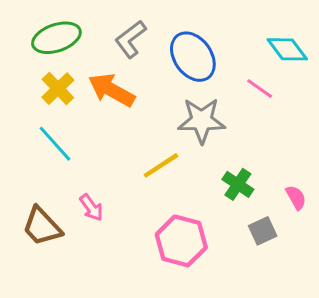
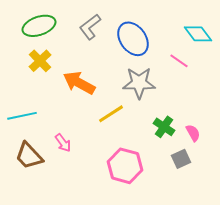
orange arrow: (112, 90) -> (79, 83), moved
cyan line: (55, 144) -> (22, 116), moved, turned -60
pink semicircle: (296, 197) -> (193, 133), moved

